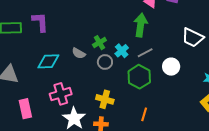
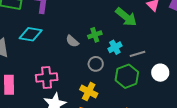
green arrow: (141, 25) -> (126, 17), moved, turned 110
cyan diamond: (48, 61) -> (31, 34), moved
gray circle: (105, 62) -> (96, 64), moved

